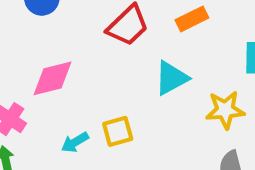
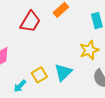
cyan triangle: (171, 78) -> (63, 72), moved

